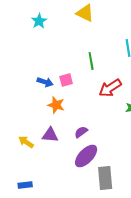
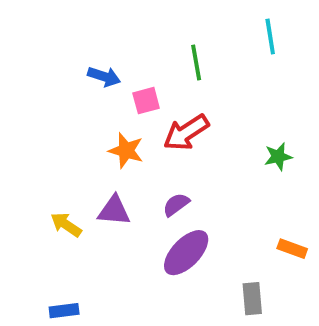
blue arrow: (45, 82) -> (104, 77), moved
red arrow: (110, 88) -> (186, 133), moved
gray rectangle: (105, 178) -> (252, 299), moved, size x0.7

